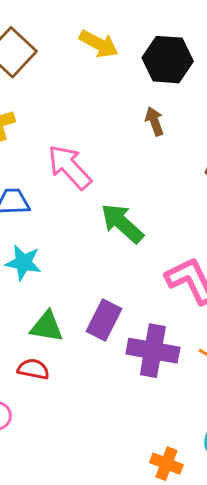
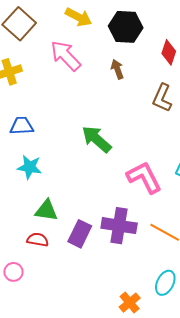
pink arrow: (69, 167) -> (66, 56), moved
purple rectangle: (104, 320) -> (80, 234), moved
orange cross: (166, 464) -> (130, 303), turned 30

